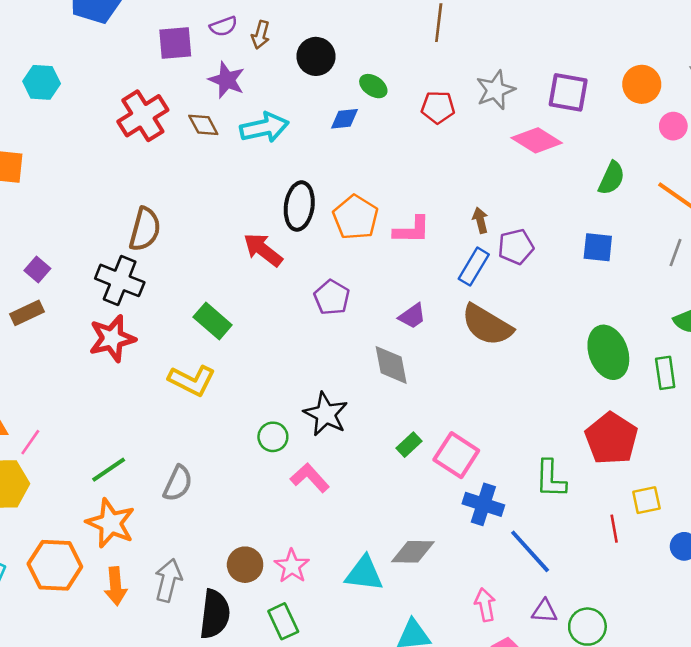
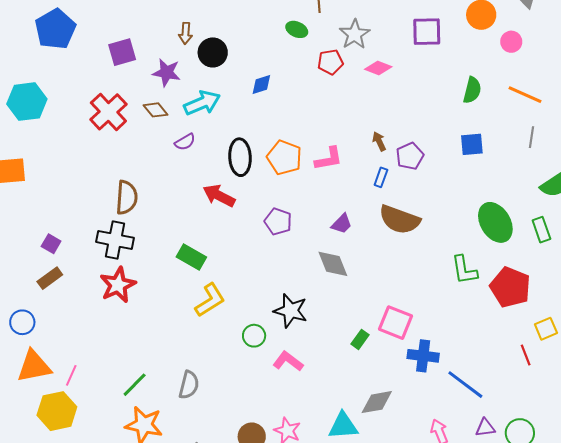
purple semicircle: (223, 26) -> (185, 142), moved
black circle: (316, 56) -> (213, 52), moved
cyan hexagon: (42, 82) -> (27, 102), size x1.4
green ellipse: (373, 86) -> (297, 29), moved
gray star: (495, 90) -> (355, 34), moved
pink diamond: (537, 140) -> (378, 68), moved, size x0.7
blue rectangle: (474, 267) -> (381, 177), size x0.7
yellow L-shape: (192, 380) -> (210, 300), moved, turned -48
green rectangle: (409, 445) -> (360, 339), moved
green L-shape: (551, 479) -> (464, 270), moved

